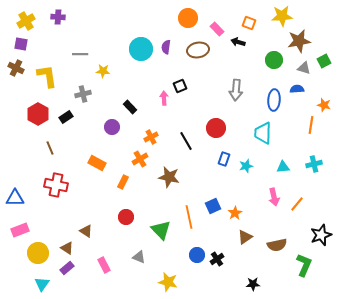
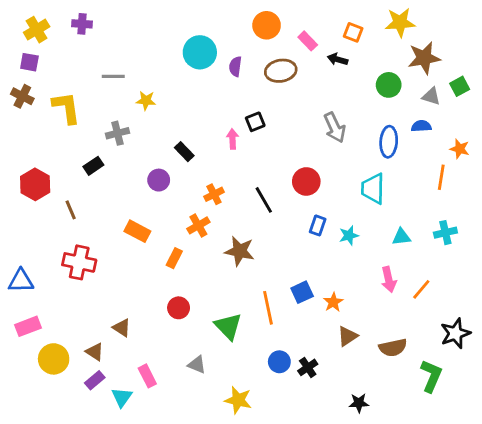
cyan circle: (141, 49) -> (200, 52), moved
gray arrow: (236, 90) -> (335, 128), turned -30
red hexagon: (38, 114) -> (35, 184), moved
cyan triangle: (42, 284) -> (122, 397), moved

